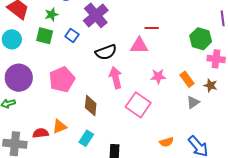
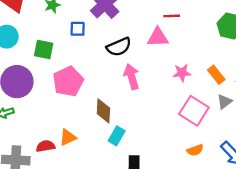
blue square: (72, 35) -> (78, 29), turned -32
green square: (45, 36) -> (44, 50), moved
pink square: (138, 105) -> (194, 111), moved
cyan rectangle: (86, 138) -> (117, 136), moved

